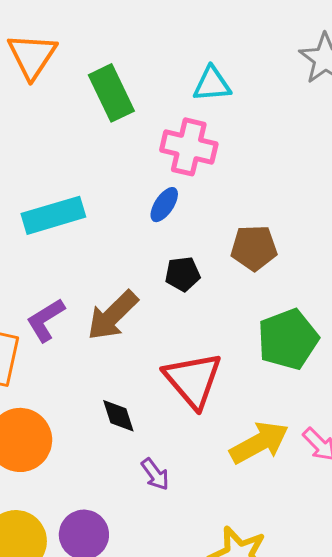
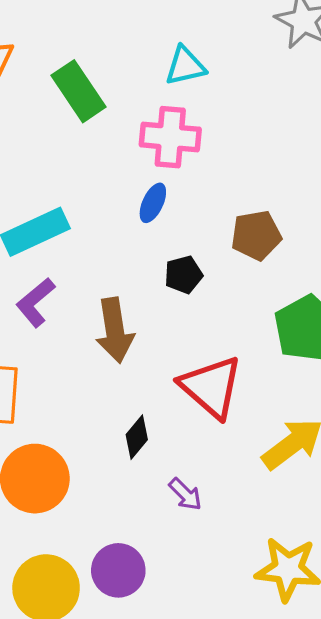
brown arrow: (113, 316) -> (115, 330), turned -46
purple L-shape: (46, 320) -> (35, 302), moved
black diamond: (118, 416) -> (137, 437), turned 66

